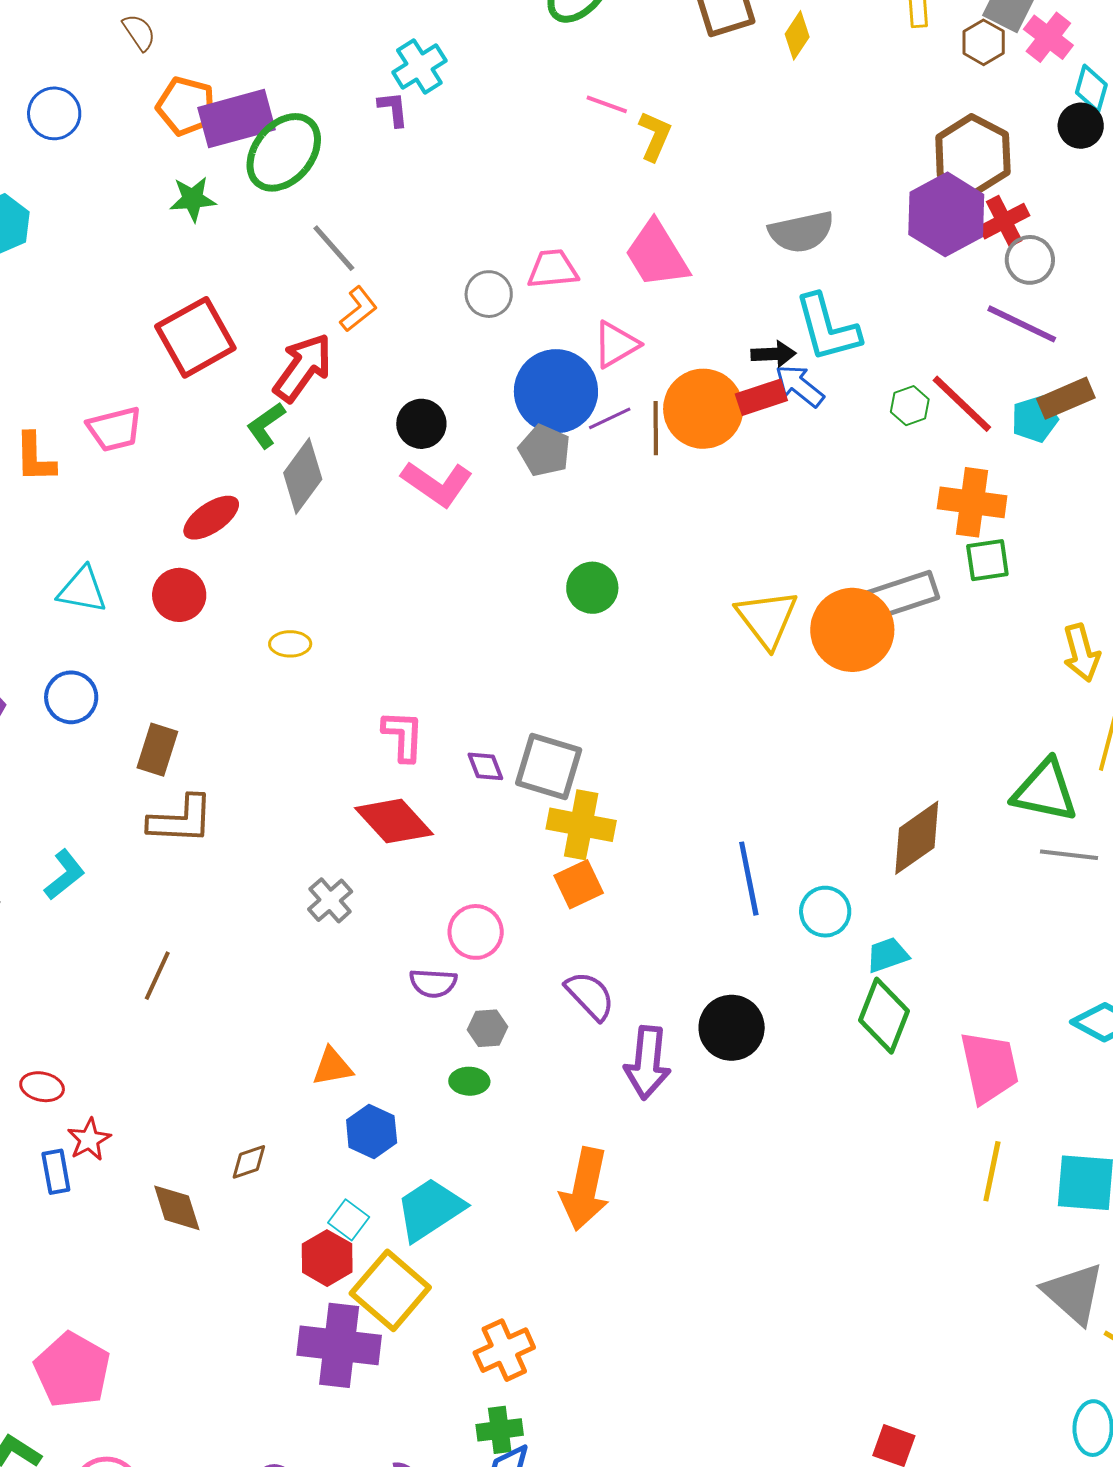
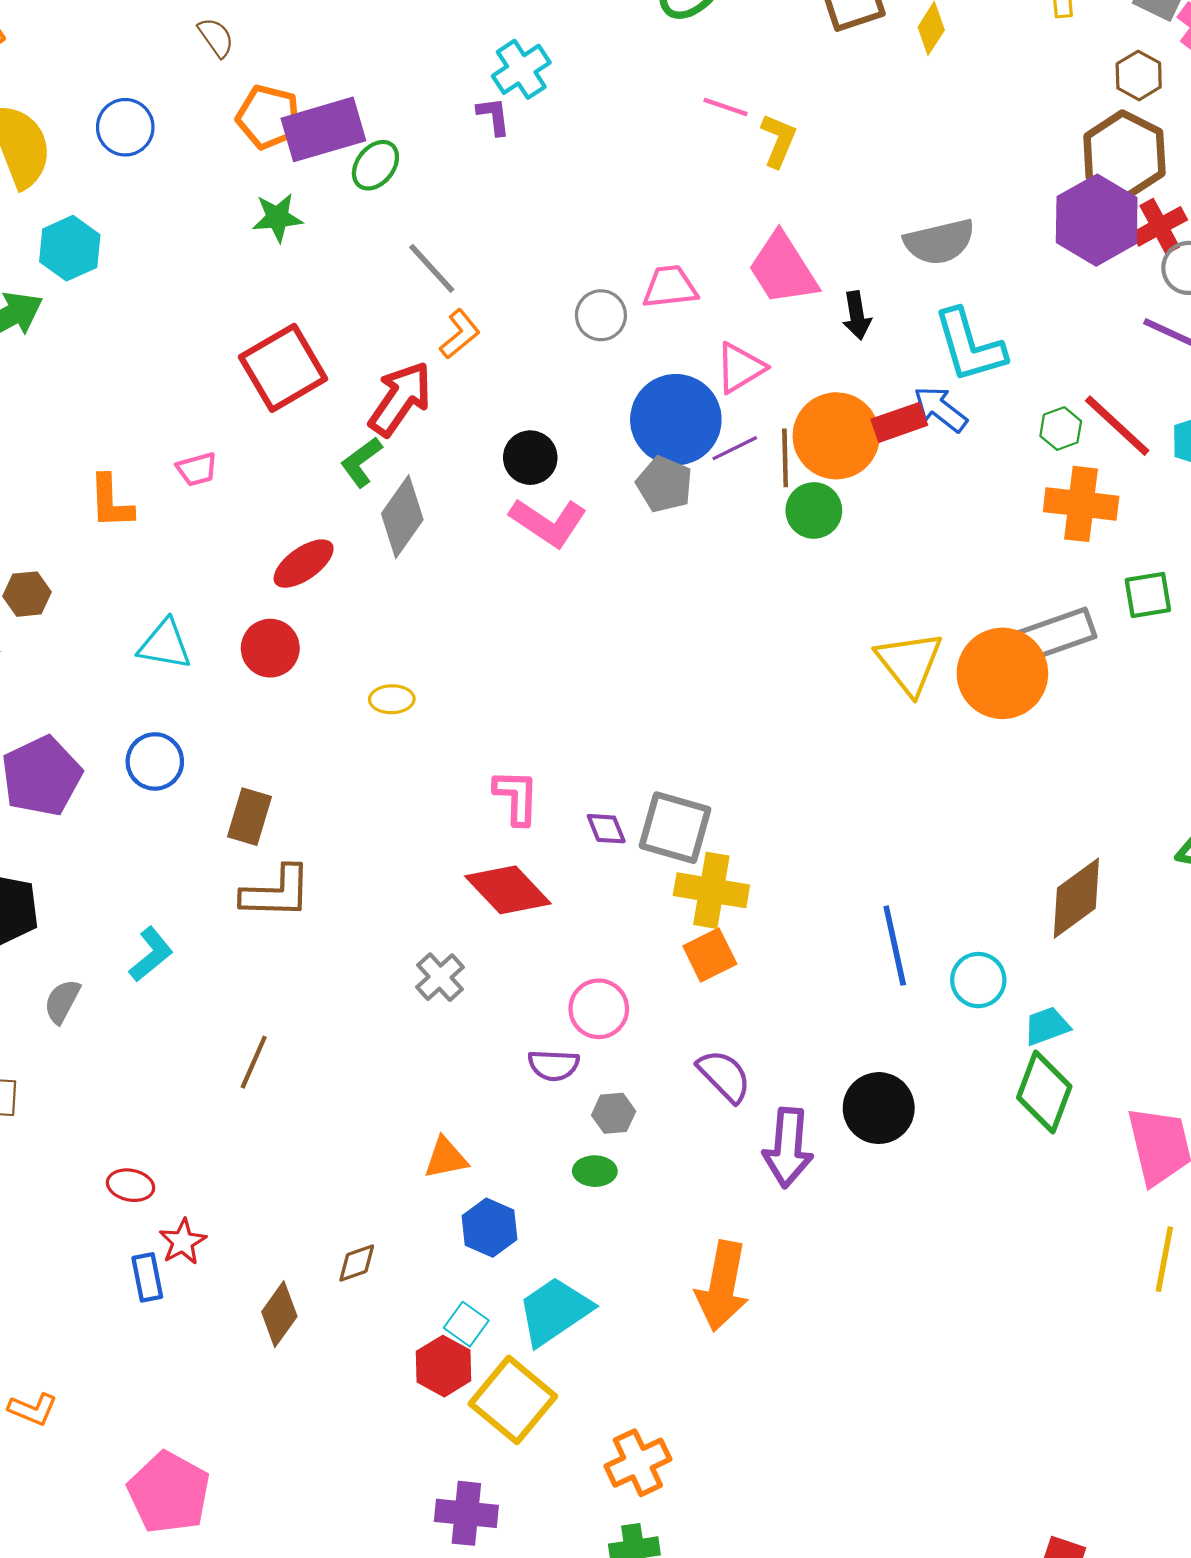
brown hexagon: (984, 42) -> (1139, 75), moved
green ellipse: (284, 152) -> (375, 165), size x0.6
black arrow: (773, 354) -> (857, 315), moved, turned 84
pink trapezoid: (115, 429) -> (197, 469), size x0.7
orange cross: (972, 502) -> (1081, 504), moved
green circle: (592, 588) -> (814, 510), moved
brown diamond: (177, 1208) -> (279, 1314), turned 54
purple cross: (339, 1345) -> (466, 1513), moved, size x0.7

